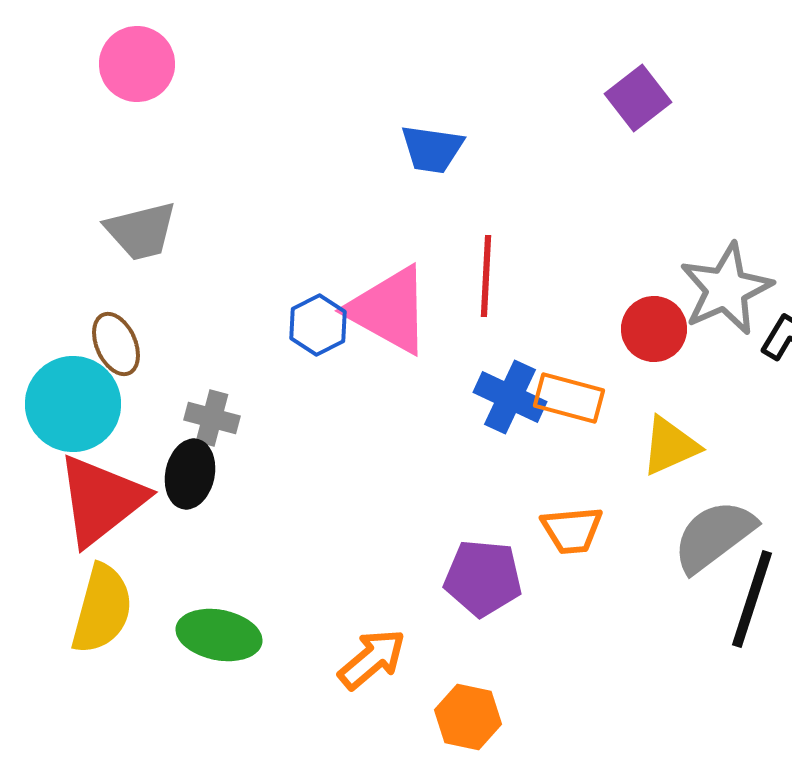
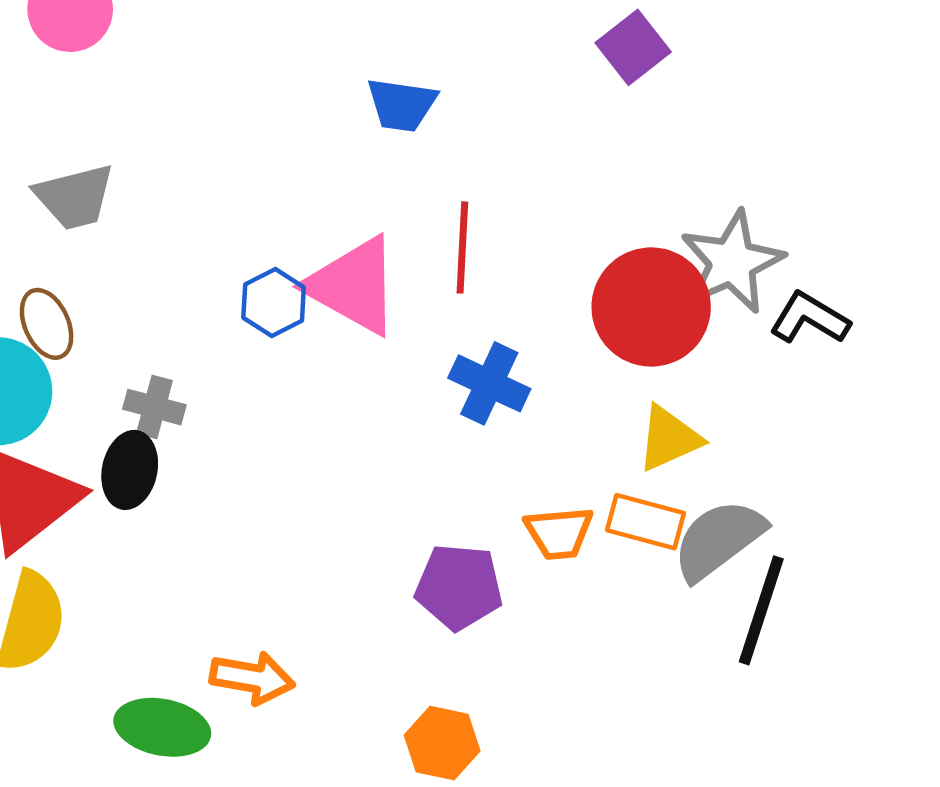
red circle: (654, 329) -> (651, 307), size x1.6
orange rectangle: (569, 398) -> (646, 522), moved
green ellipse: (219, 635) -> (162, 727), moved
orange arrow: (372, 659) -> (252, 678), moved, turned 50

